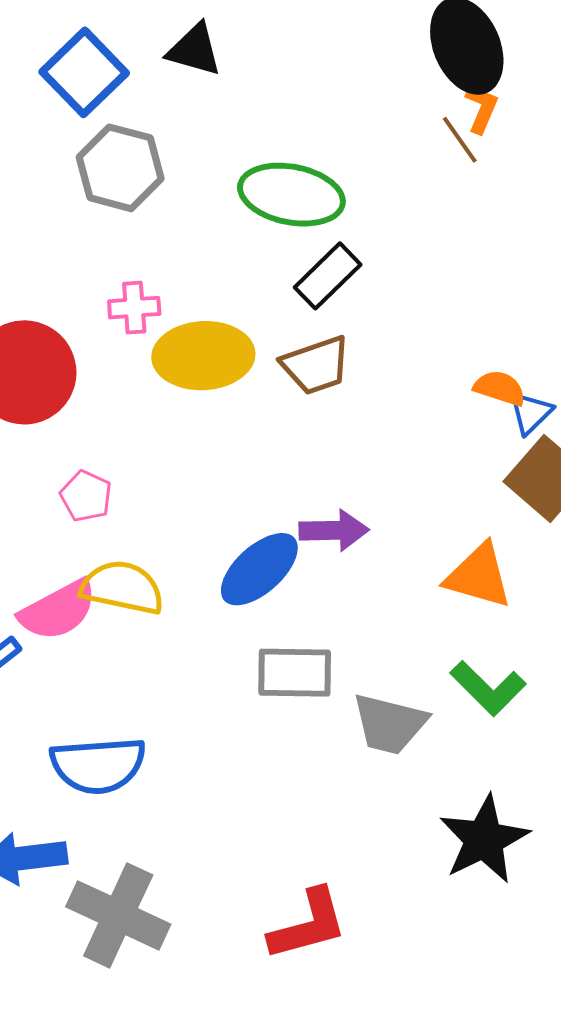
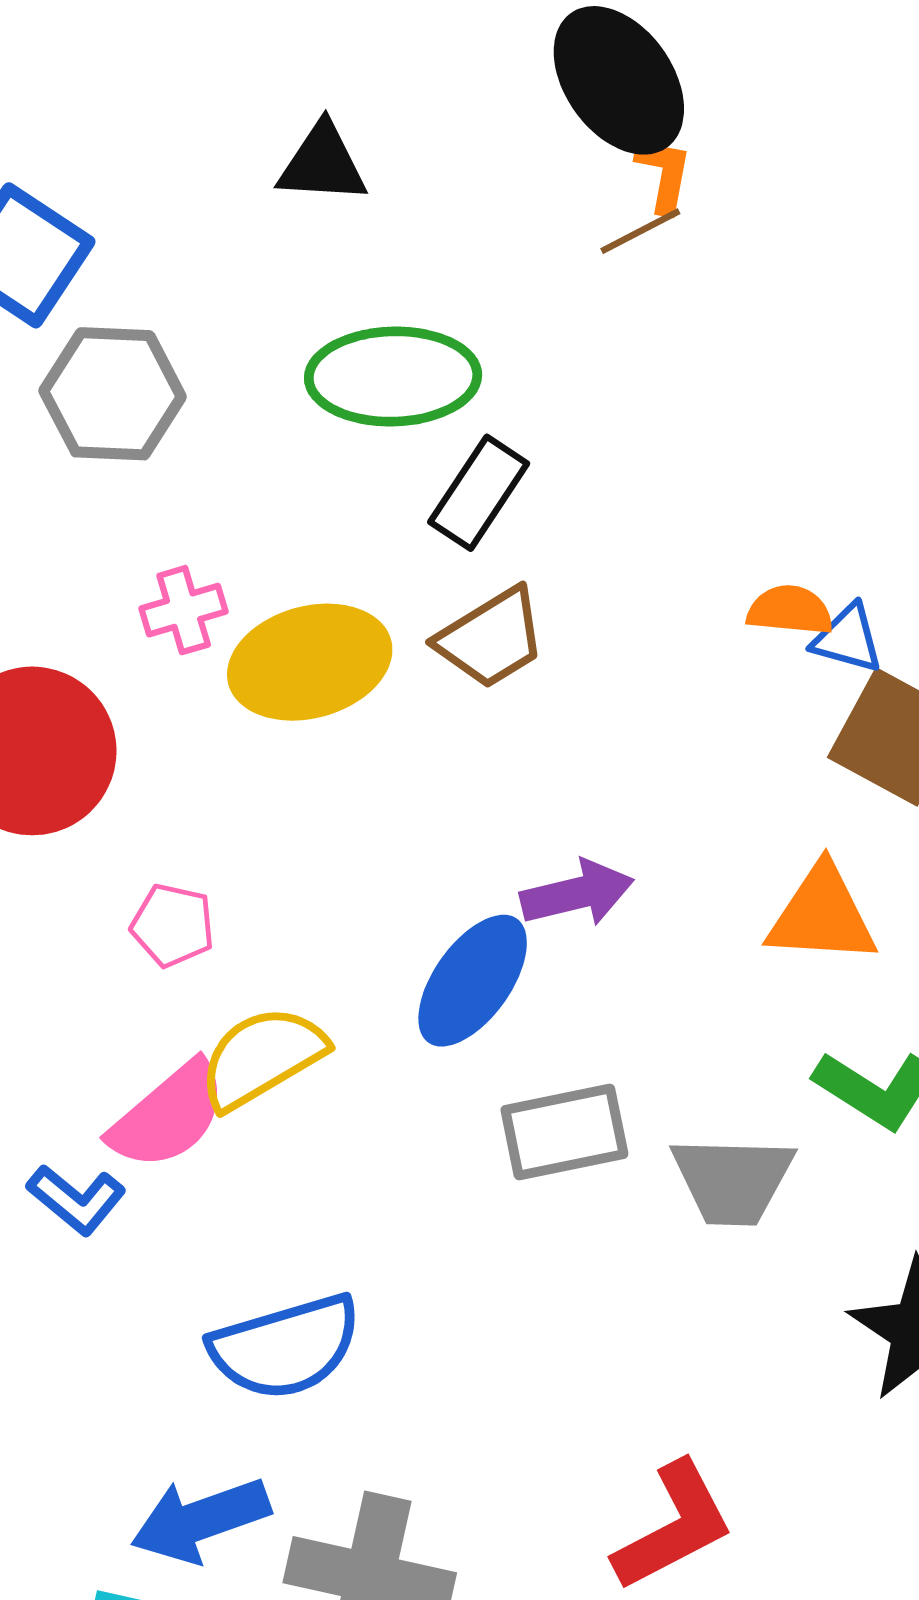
black triangle: (194, 50) -> (323, 163), moved
brown line: (460, 140) -> (640, 231), turned -70
blue triangle: (531, 413) -> (848, 639), turned -48
yellow semicircle: (122, 588) -> (262, 1057), turned -30

